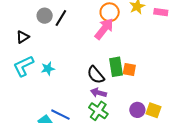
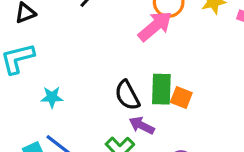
cyan star: (48, 69) -> (52, 97), moved
purple arrow: (98, 93) -> (142, 125), moved

